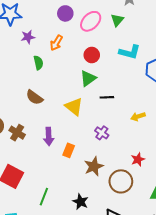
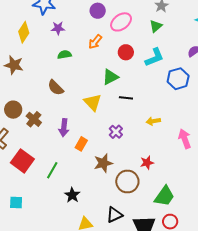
green triangle: (117, 20) -> (156, 26), moved
orange arrow: (56, 43) -> (95, 42), moved
cyan L-shape: (130, 52) -> (154, 57), turned -45
red circle: (92, 55) -> (126, 52), moved
green semicircle: (38, 63) -> (64, 55), turned -96
green line: (44, 197) -> (52, 170), moved
black star: (80, 202) -> (72, 195), moved

